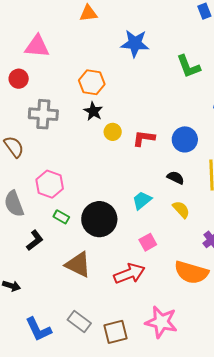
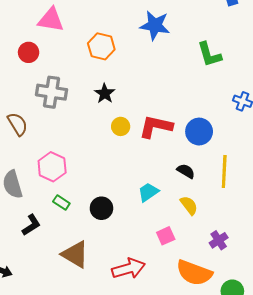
orange hexagon: (92, 82) -> (101, 46), moved
yellow circle: (113, 132) -> (121, 126), moved
red L-shape: (144, 138) -> (156, 127), size x1.4
black circle: (99, 219) -> (101, 208), size x0.6
pink square: (148, 242) -> (166, 236), moved

